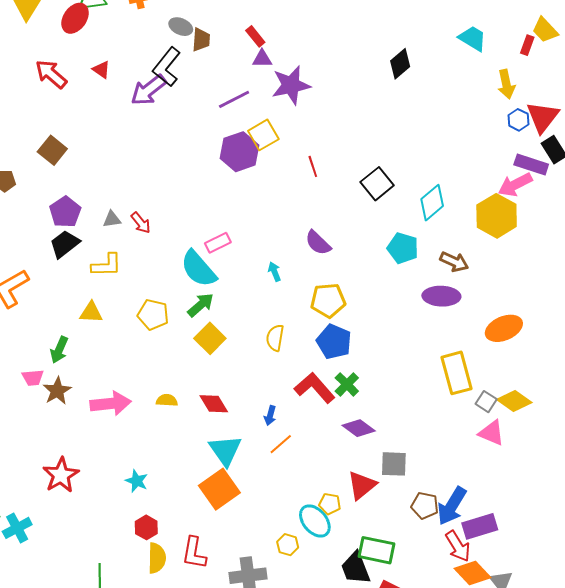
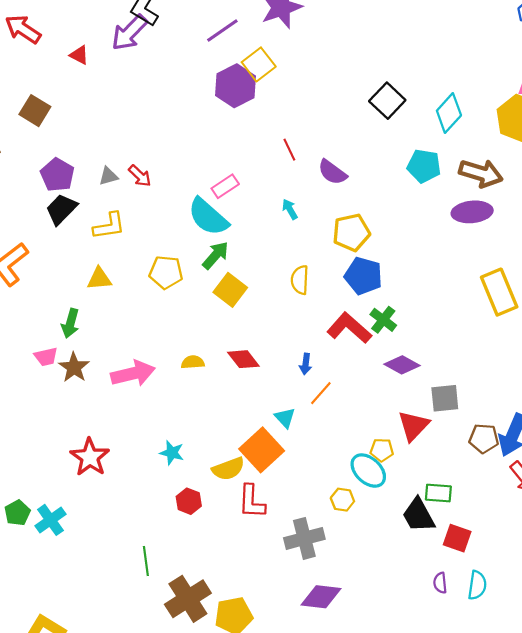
red triangle: (101, 70) -> (79, 55), moved
red line: (313, 166) -> (289, 150), moved
brown arrow: (454, 262) -> (481, 173), size x1.4
cyan triangle: (225, 450) -> (285, 418), moved, size x0.6
green rectangle: (376, 550) -> (438, 493), size x0.7
red L-shape: (194, 553) -> (252, 502), moved
yellow semicircle: (157, 558) -> (228, 469), moved, turned 76

